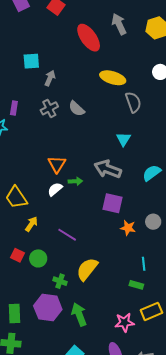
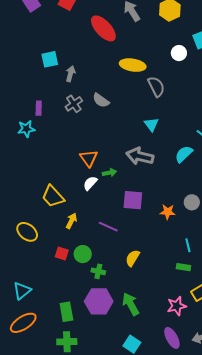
purple square: (113, 203) -> (133, 200), moved
yellow semicircle: (87, 269) -> (133, 258), size x0.7
green cross: (60, 281) -> (98, 271), moved

